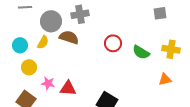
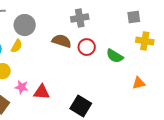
gray cross: (80, 14) -> (80, 18), moved
brown semicircle: (69, 37) -> (62, 41), moved
yellow cross: (171, 49) -> (145, 41), moved

